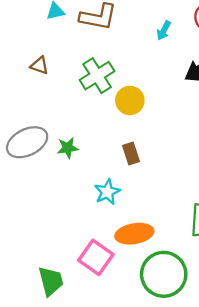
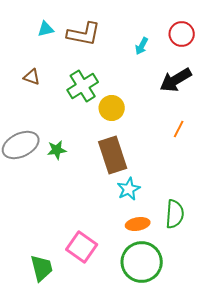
brown rectangle: (131, 154) -> (113, 155), size x1.8
cyan star: (107, 192) -> (129, 189), moved
orange ellipse: (134, 234) -> (138, 224), moved, size x0.7

